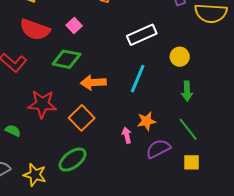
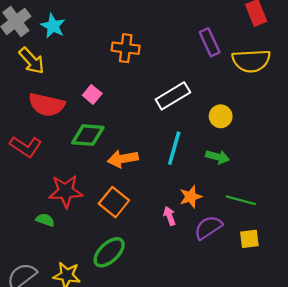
green arrow: (187, 91) -> (218, 157), moved, turned -66
green line: (188, 129) -> (241, 200), turned -30
green semicircle: (13, 131) -> (45, 220), moved

